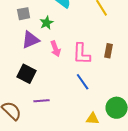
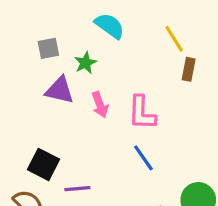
purple triangle: (31, 40) -> (60, 90), turned 36
brown rectangle: (109, 51) -> (189, 69), moved
black square: (27, 74) -> (44, 164), moved

